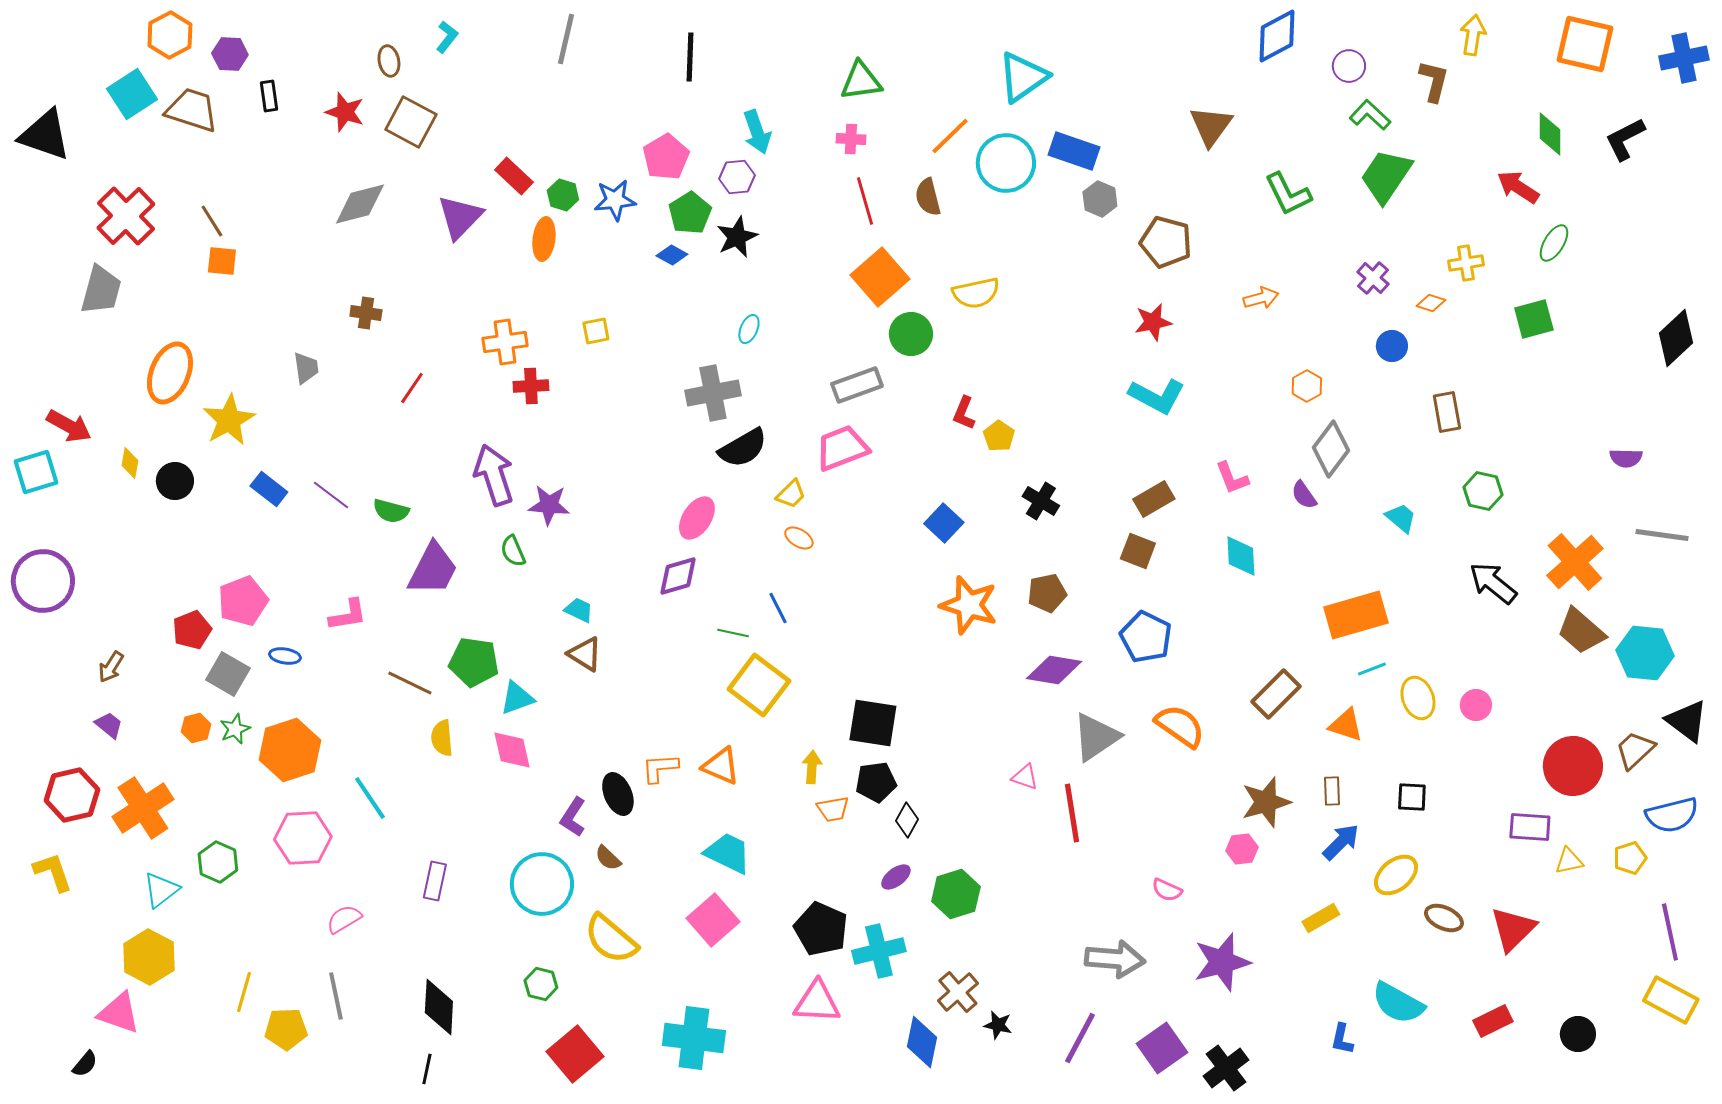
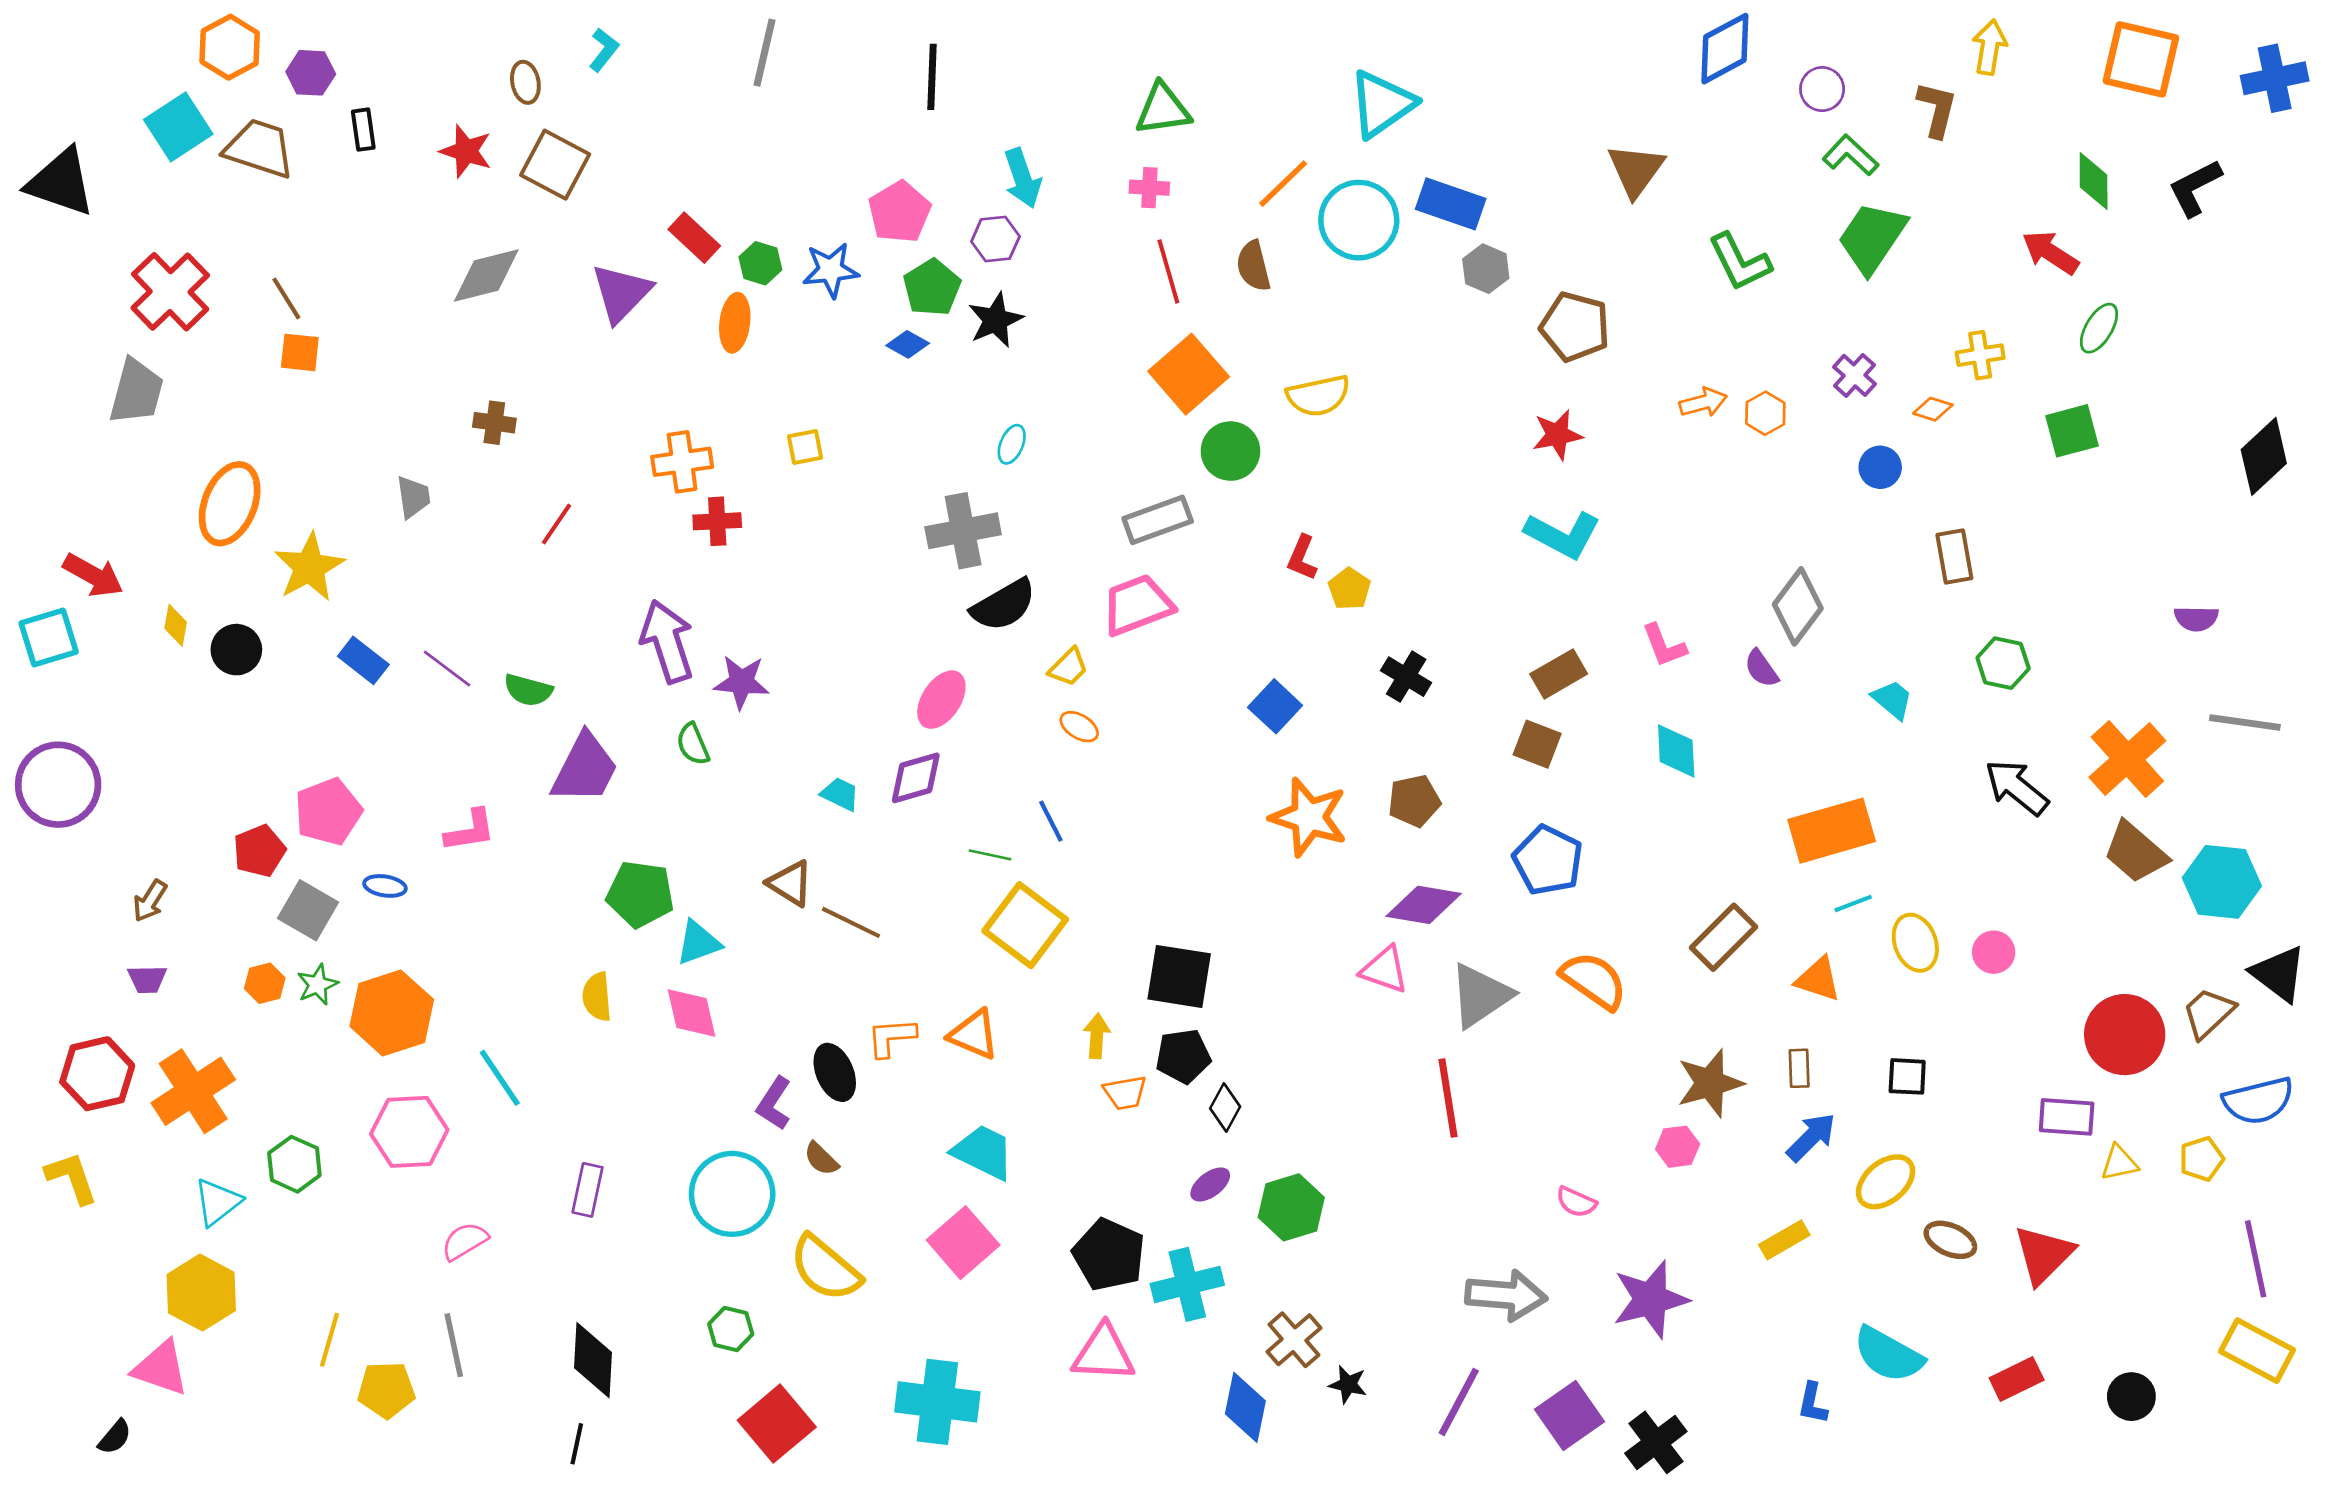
orange hexagon: (1307, 386) -> (1765, 413), moved
cyan trapezoid: (579, 610) -> (840, 794), moved
brown line: (410, 683) -> (851, 922), moved
purple trapezoid: (109, 725) -> (147, 979), turned 140
pink triangle: (1025, 777) -> (1384, 970), moved, size x1.4

